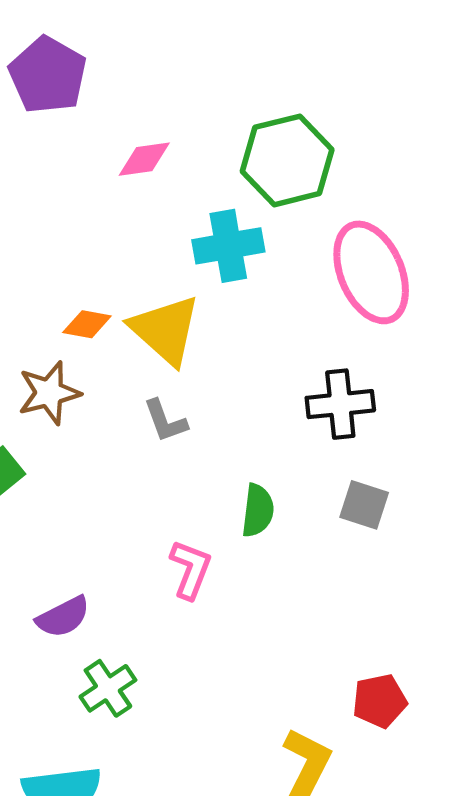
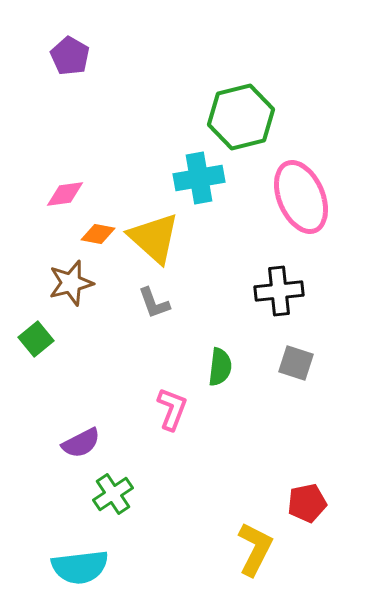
purple pentagon: (48, 75) -> (70, 56), size x0.7
pink diamond: (144, 159) -> (65, 194), moved

